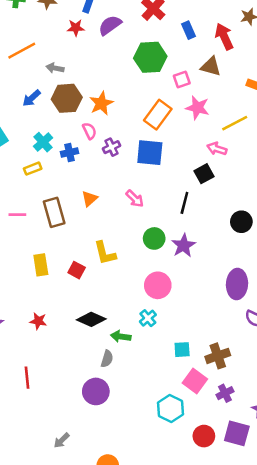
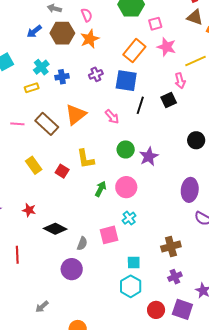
brown triangle: (211, 66) -> (195, 17), moved
pink semicircle: (89, 131) -> (87, 15), moved
pink arrow: (217, 149) -> (180, 81), turned -126
orange triangle: (89, 199) -> (76, 115), size x1.6
black line: (184, 203) -> (140, 105), moved
brown rectangle: (54, 212) -> (47, 124), turned -35
yellow rectangle: (41, 265) -> (34, 165), turned -30
cyan cross: (148, 318) -> (129, 218), moved
black diamond: (91, 319) -> (55, 229), moved
green arrow: (121, 336) -> (101, 189), moved, turned 105
cyan square: (182, 350) -> (134, 262), moved
pink square: (195, 381) -> (109, 235), moved, turned 36

